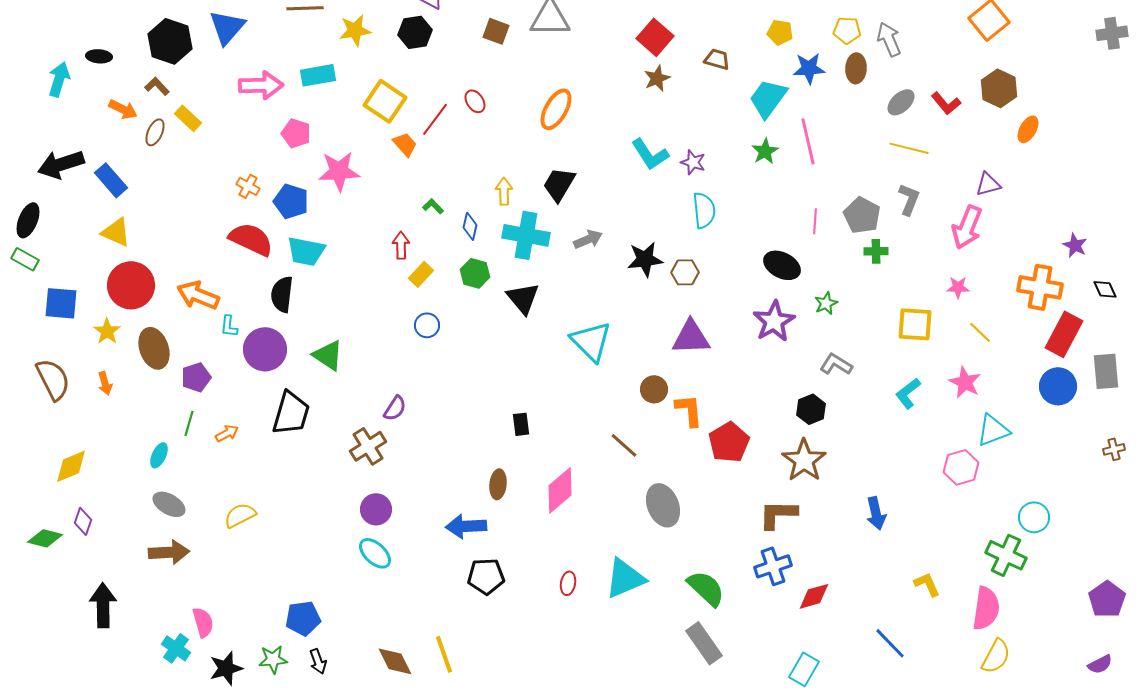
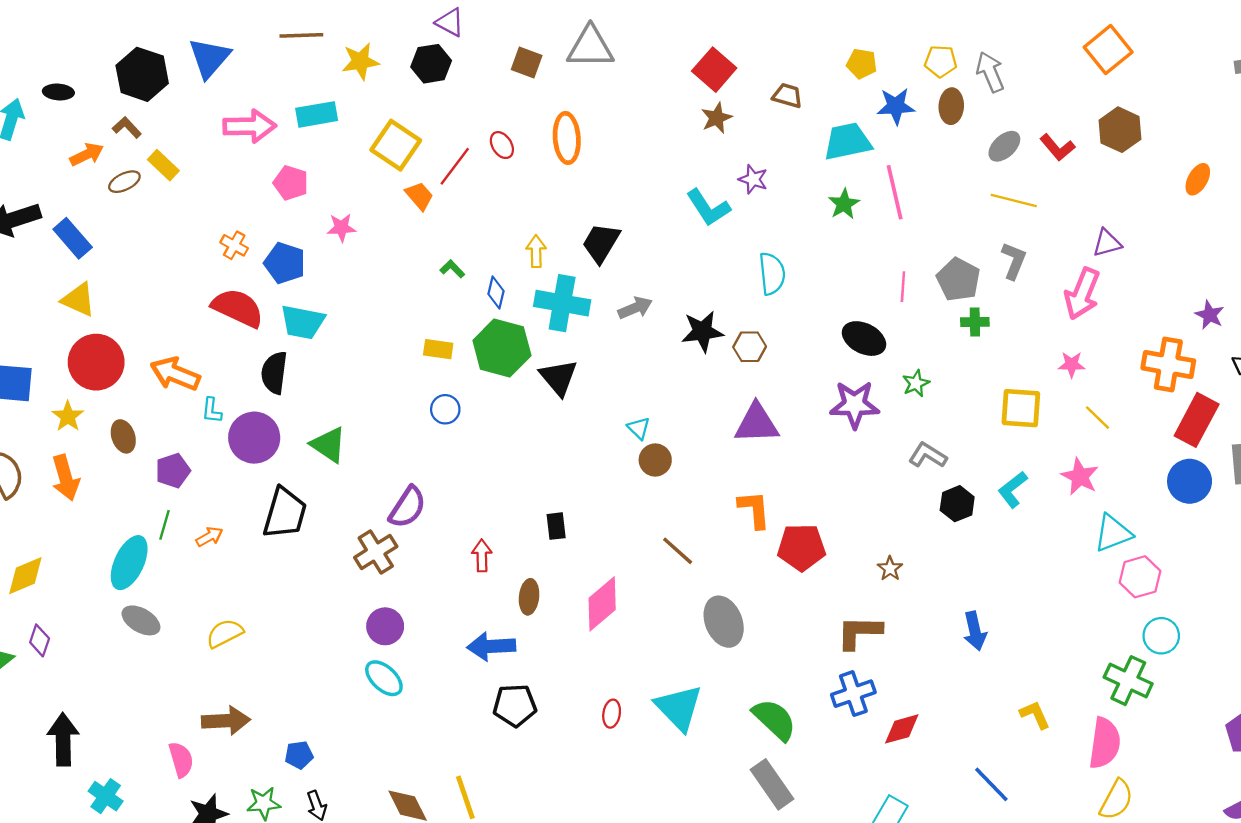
cyan trapezoid: (768, 98) -> (847, 142), turned 42
orange arrow: (123, 109) -> (87, 155), turned -52
orange ellipse: (556, 109) -> (567, 138), moved, turned -33
orange ellipse: (1028, 129) -> (1198, 179), moved
brown ellipse: (155, 132) -> (124, 182), turned 40
purple star: (693, 162) -> (753, 179), moved
pink star: (339, 171) -> (341, 228), size x0.6
red arrow: (401, 245) -> (482, 556), moved
green hexagon: (475, 273) -> (502, 348), size x1.6
yellow rectangle: (421, 274) -> (438, 349), turned 55
purple star: (774, 321) -> (855, 405), turned 30
cyan triangle: (591, 341) -> (639, 428), size x0.5
brown ellipse: (154, 348) -> (123, 436), size x0.7
orange arrow: (105, 383) -> (65, 478), size x1.6
brown circle: (654, 389) -> (655, 460), moved
purple semicircle: (395, 408) -> (408, 507), size x1.4
black hexagon: (811, 409) -> (957, 504), moved
red pentagon: (729, 442) -> (801, 547), turned 30
cyan ellipse: (159, 455) -> (129, 563), size x1.8
brown star: (804, 460) -> (890, 569), size x0.5
pink hexagon: (961, 467) -> (1140, 577), moved
brown arrow: (169, 552) -> (226, 721), moved
cyan triangle: (625, 578) -> (679, 708), turned -51
blue pentagon: (303, 618) -> (299, 755), size x0.7
cyan cross: (176, 648) -> (106, 796), moved

